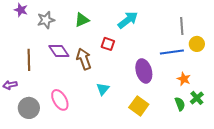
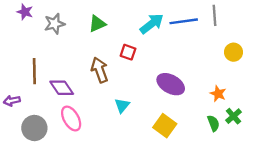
gray line: (182, 26) -> (215, 15), moved
purple diamond: (59, 51) -> (62, 88), moved
blue line: (172, 52) -> (184, 21), moved
purple ellipse: (144, 71) -> (171, 84), turned -45

